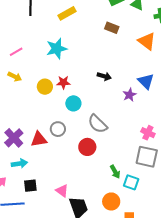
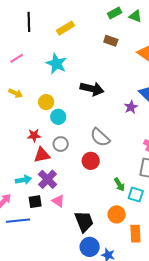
cyan star: (57, 49) -> (56, 64), turned -30
pink line: (16, 52) -> (17, 58), moved
black arrow: (104, 76) -> (92, 89), moved, size x1.6
red star: (63, 82) -> (34, 135), moved
cyan circle: (73, 103) -> (58, 117), moved
purple cross: (14, 138) -> (48, 179), moved
pink triangle: (62, 191) -> (58, 201), moved

